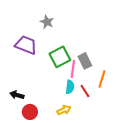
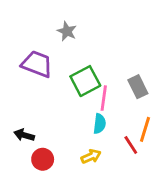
gray rectangle: (85, 61) -> (138, 87), moved
orange line: (102, 79) -> (145, 129), moved
red line: (85, 91) -> (131, 145), moved

